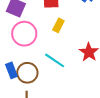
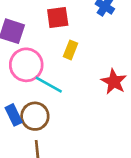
cyan line: (55, 60) -> (49, 85), moved

